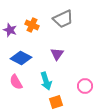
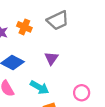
cyan arrow: (46, 81) -> (39, 87), turned -42

